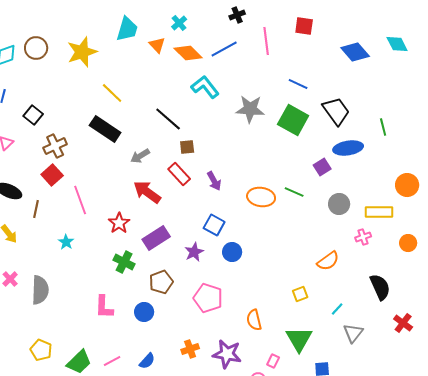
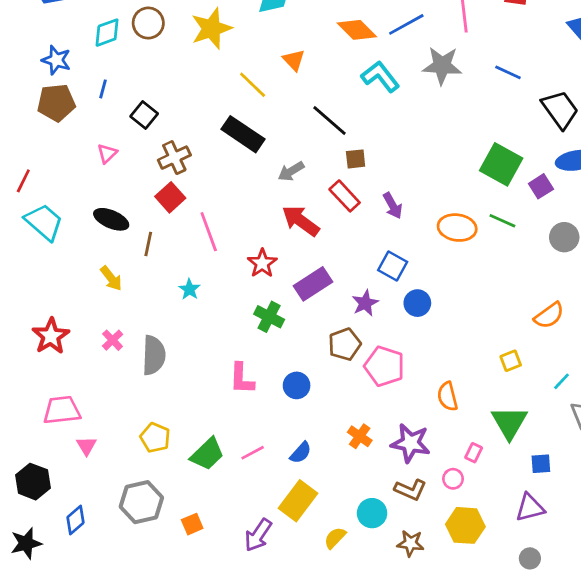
orange triangle: (157, 45) -> (294, 60), moved
gray star: (250, 109) -> (442, 66), moved
green square: (293, 120) -> (501, 164), moved
brown pentagon: (161, 282) -> (345, 344), moved
orange cross: (190, 349) -> (360, 436), turned -36

